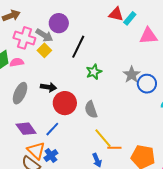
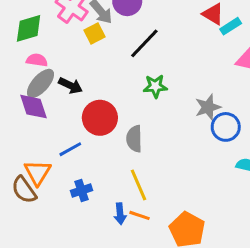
pink semicircle: (17, 62) -> (37, 60), moved
black arrow: (48, 87) -> (70, 86), moved
purple diamond: (26, 129) -> (34, 107), moved
orange line: (114, 148) -> (139, 215), moved
blue cross: (51, 155) -> (82, 191), moved

